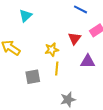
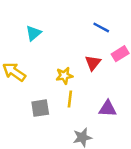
purple triangle: (88, 61) -> (108, 109), moved

